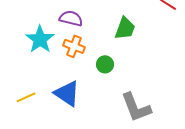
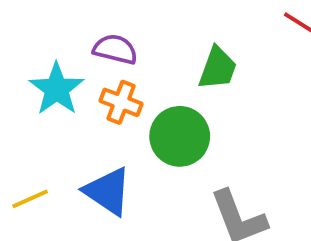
green circle: (105, 64) -> (180, 136), size x1.8

